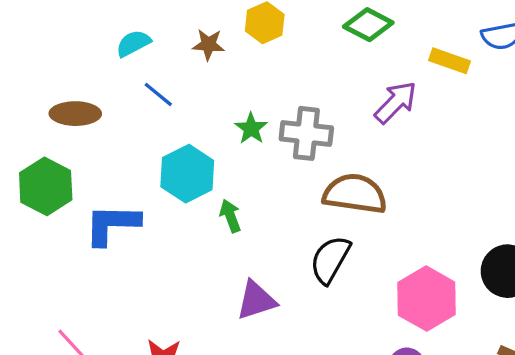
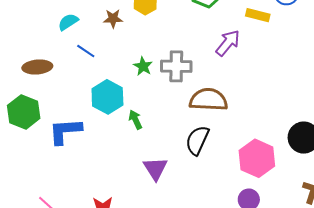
purple triangle: (256, 300) -> (155, 169), turned -40

